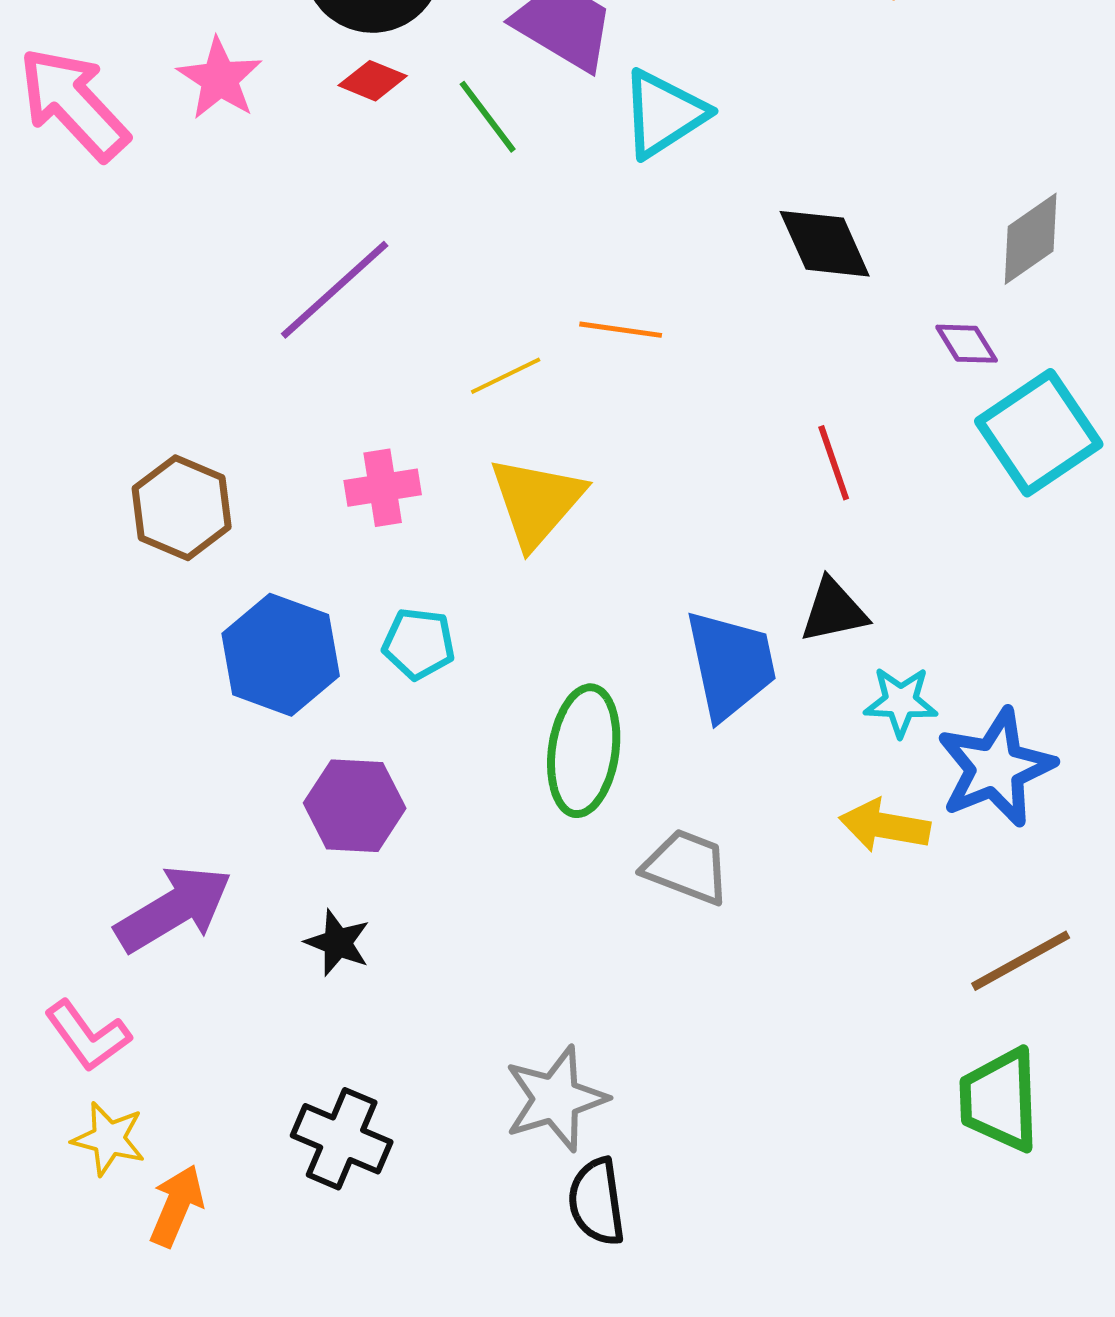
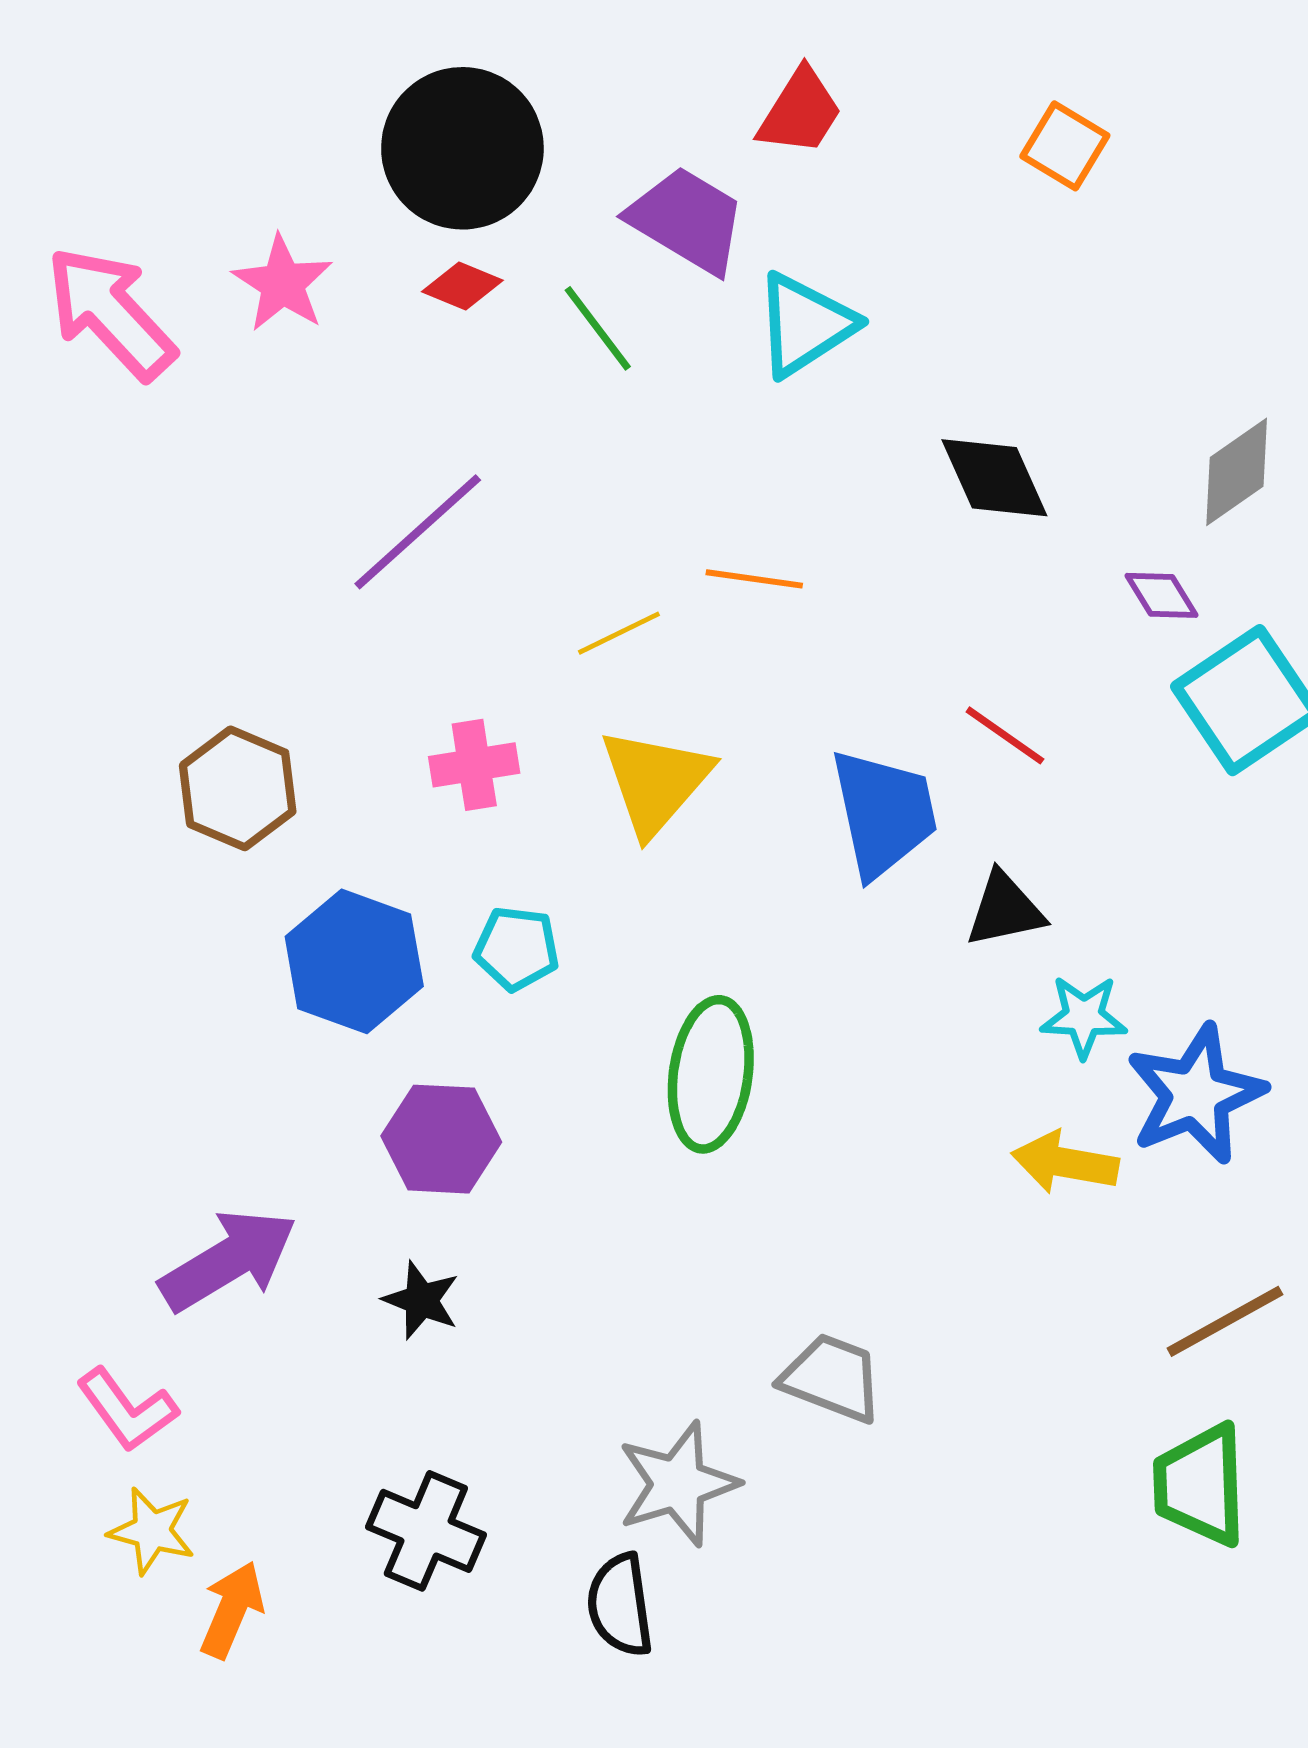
red line: (834, 463) -> (1005, 735), turned -36
blue trapezoid: (731, 665) -> (884, 813), moved
gray trapezoid: (687, 867) -> (832, 1378), moved
black semicircle: (597, 1202) -> (620, 1605), moved

